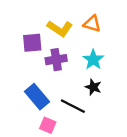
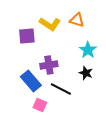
purple cross: (56, 60) -> (49, 65), moved
cyan star: (93, 60) -> (88, 50), moved
black star: (93, 87) -> (86, 73), moved

